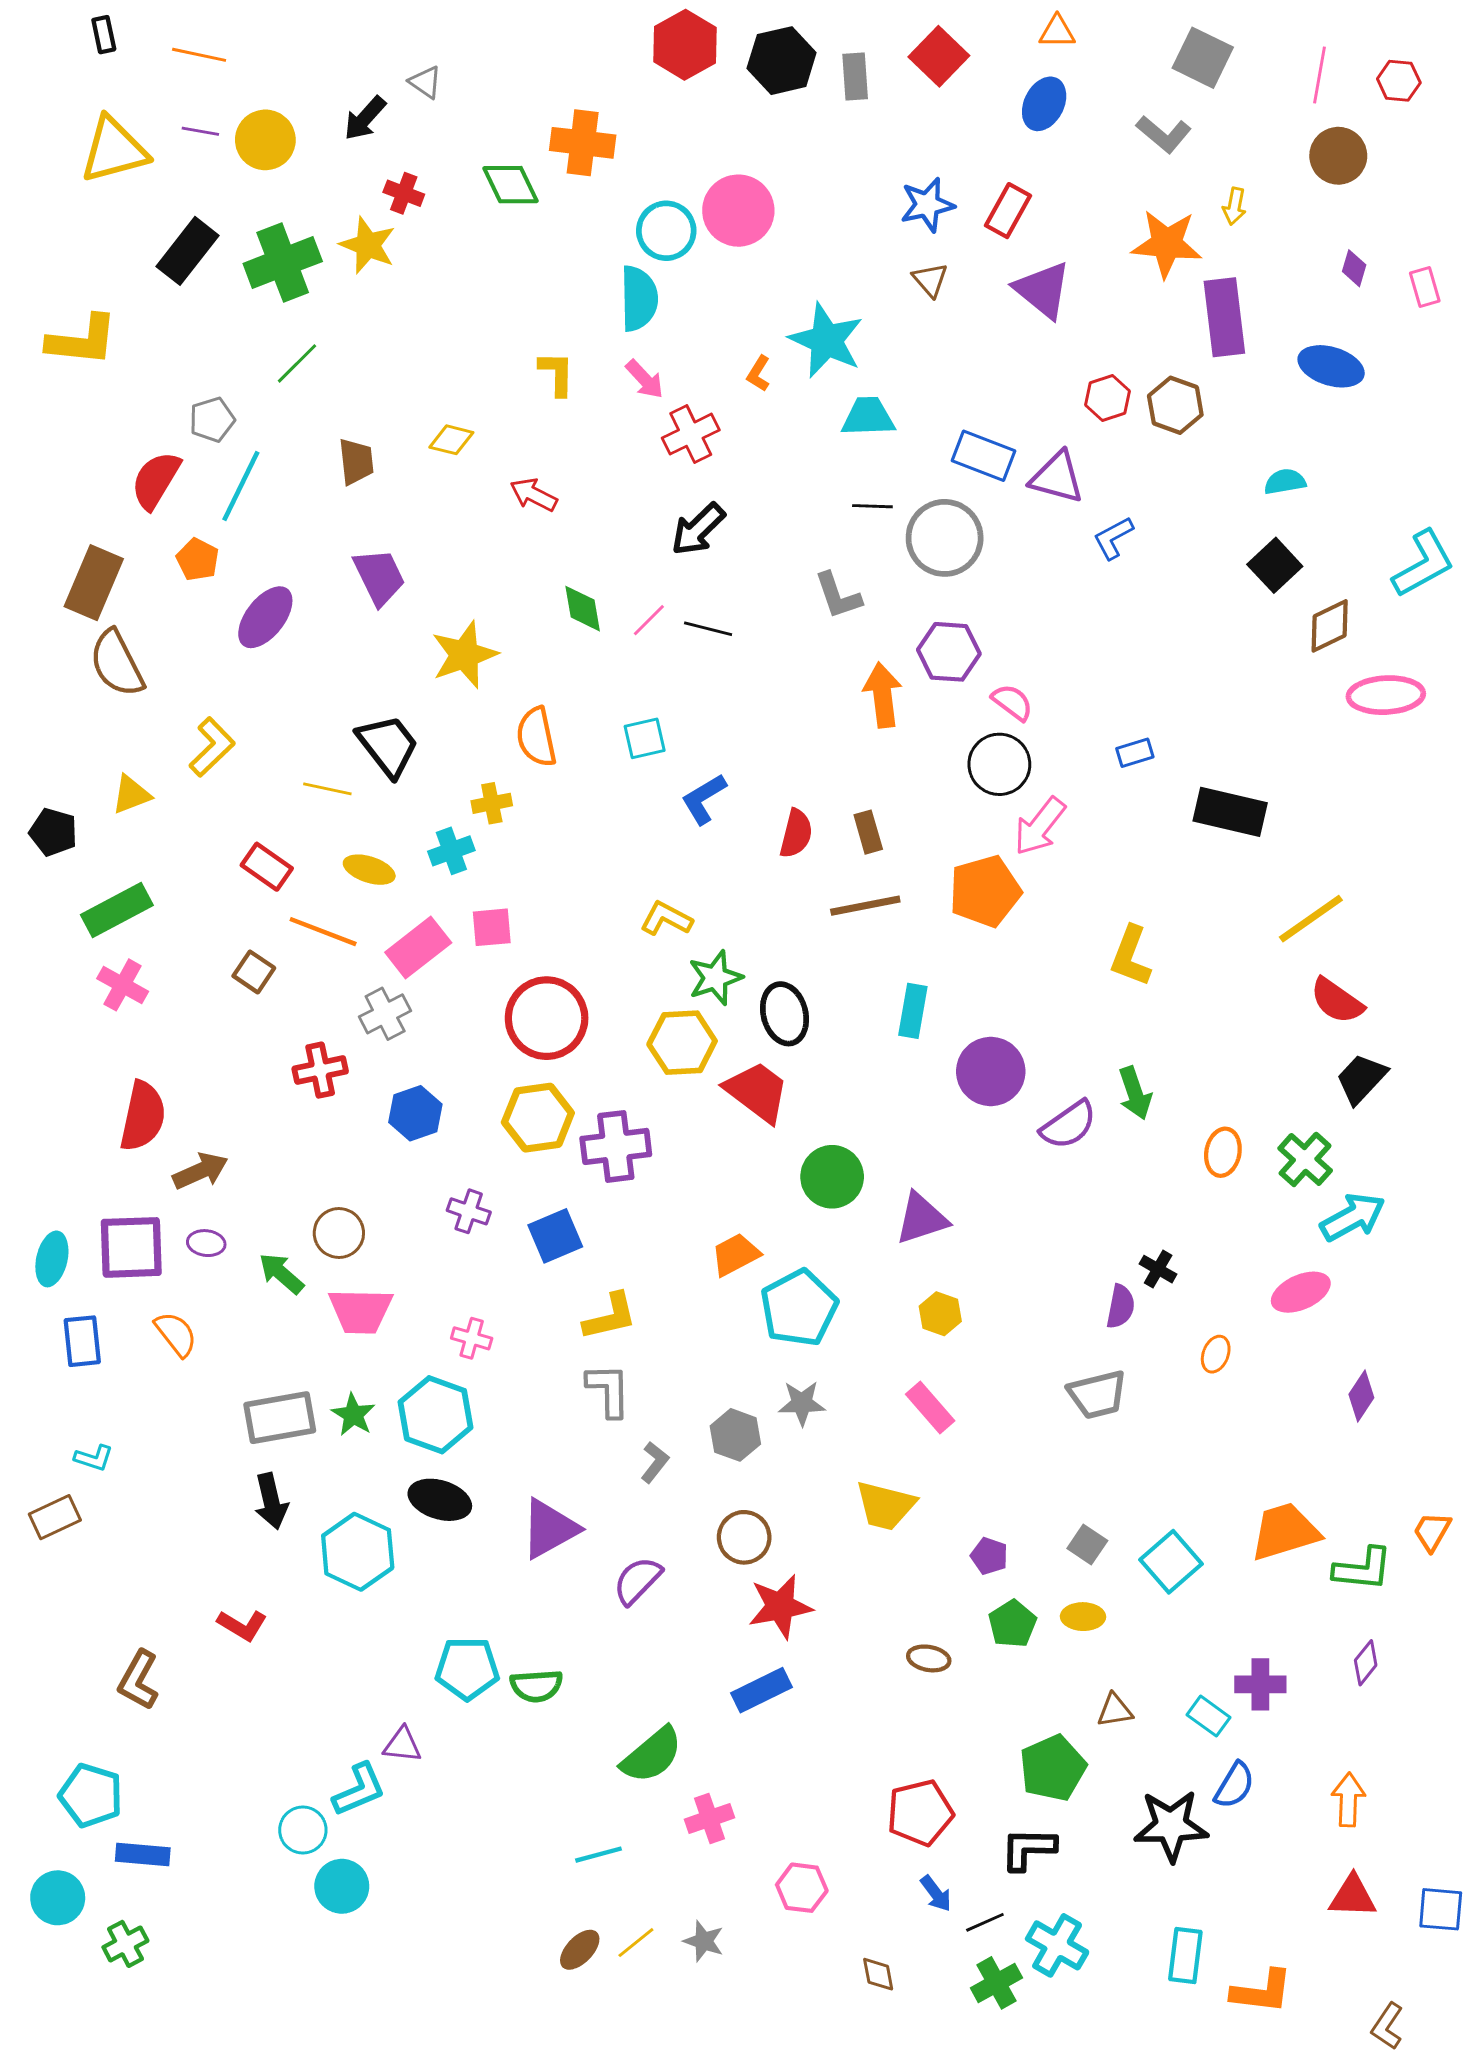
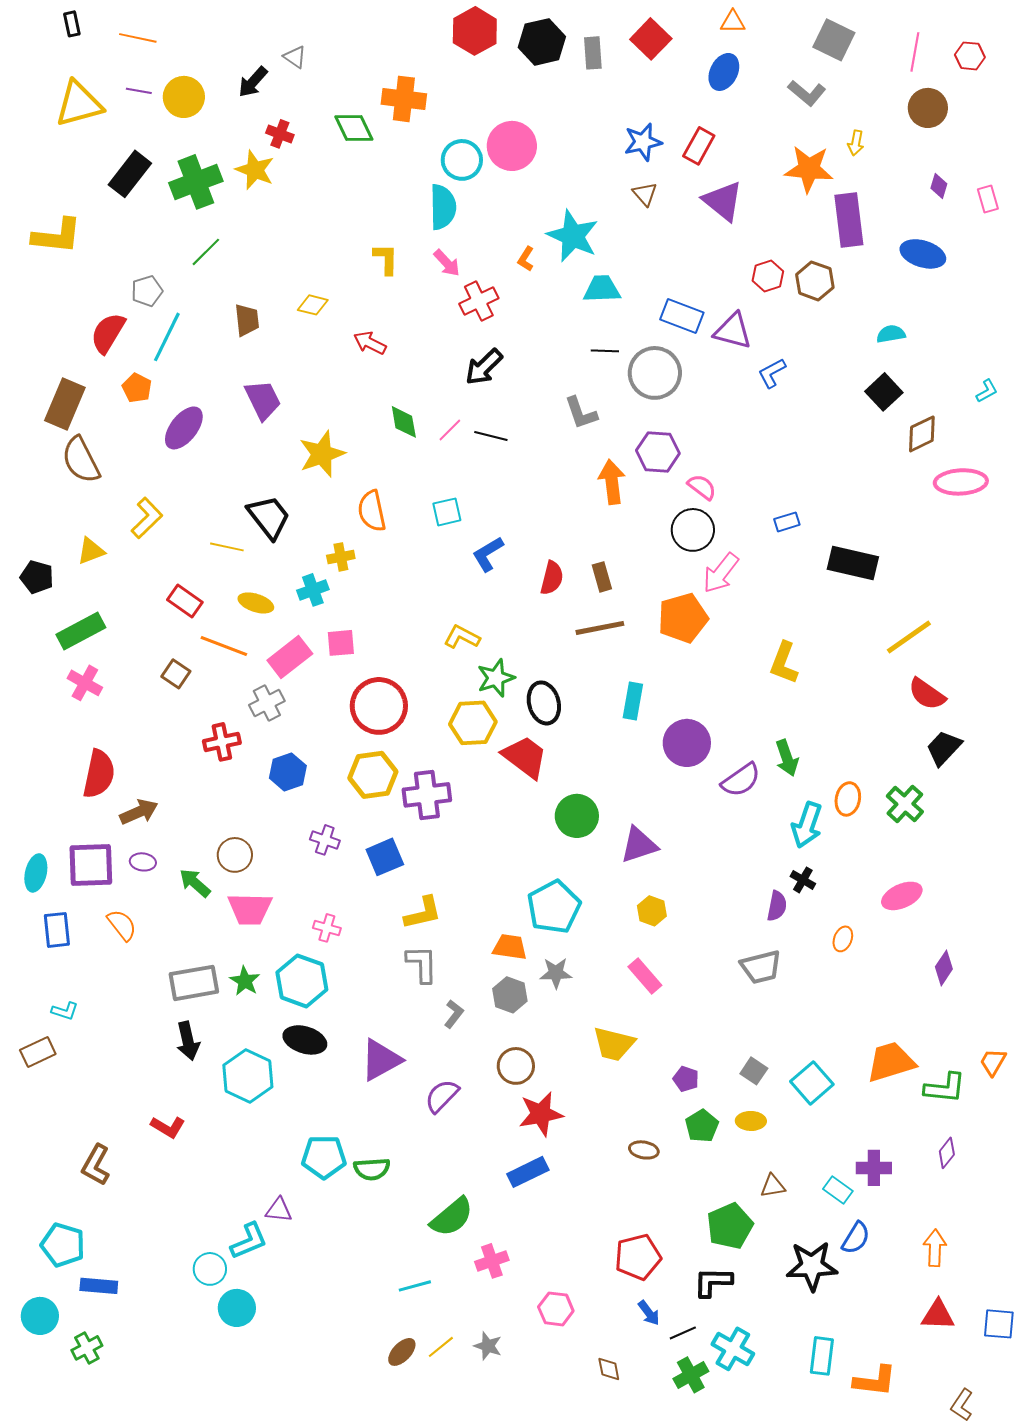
cyan L-shape: (1423, 564) -> (987, 391), size x0.5
cyan arrow: (1353, 1217) -> (807, 825), moved, turned 138
orange trapezoid: (735, 1255) -> (510, 947), moved, turned 36

